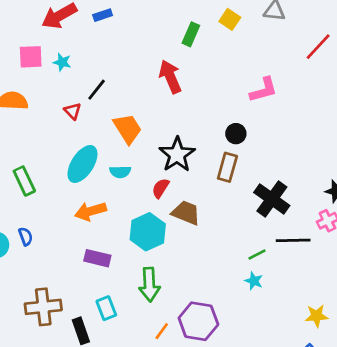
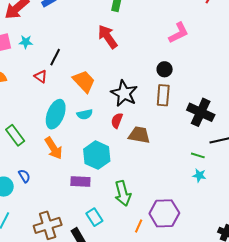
orange arrow: (91, 211) -> (54, 148), moved, turned -95
cyan hexagon: (148, 232) -> (97, 155), moved
green line: (257, 254) -> (198, 155), turned 56

